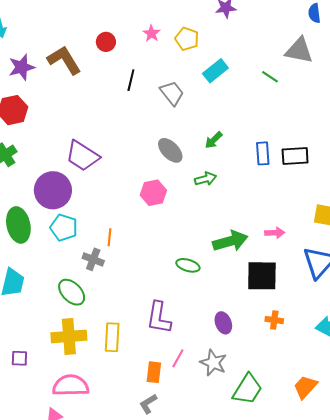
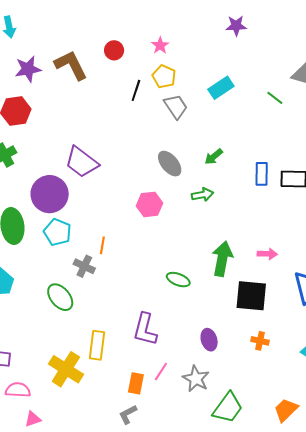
yellow pentagon: (187, 39) -> (164, 77), moved
green arrow: (230, 241) -> (222, 259), turned -68
yellow cross: (69, 336) -> (66, 369), moved, turned 32
pink semicircle: (71, 386) -> (18, 390), moved, size x0.7

